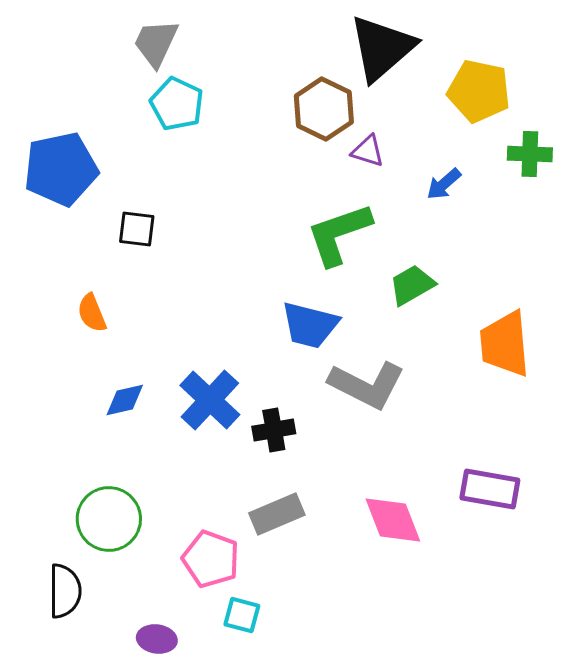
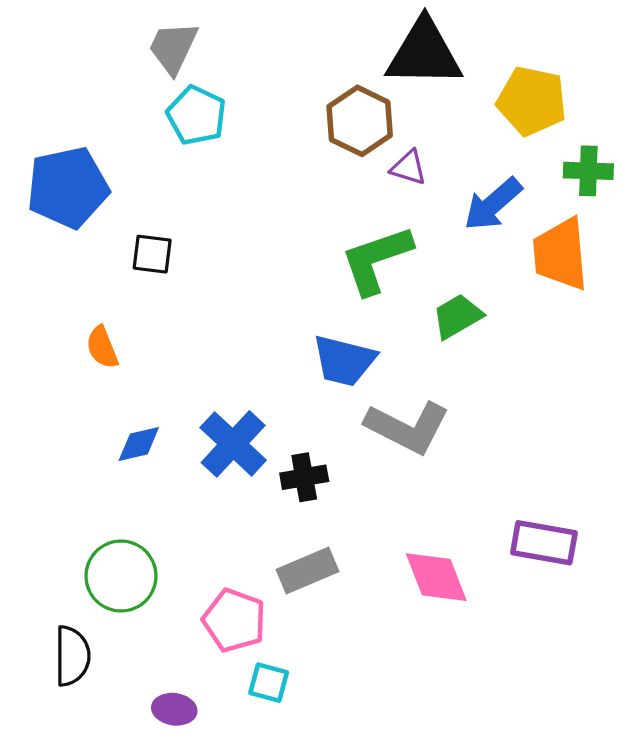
black triangle: (382, 48) -> (424, 53), turned 42
blue arrow: (444, 184) -> (493, 204), size x1.5
orange trapezoid: (505, 344) -> (561, 254), moved

